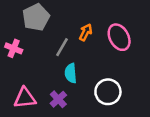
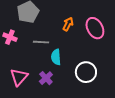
gray line: (62, 47) -> (41, 42), moved, turned 63
pink triangle: (25, 98) -> (19, 77), turned -42

